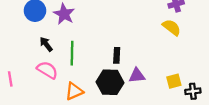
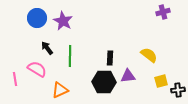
yellow semicircle: (172, 27) -> (149, 55), moved
pink semicircle: (47, 70) -> (37, 69), moved
orange triangle: (74, 91) -> (60, 90), moved

